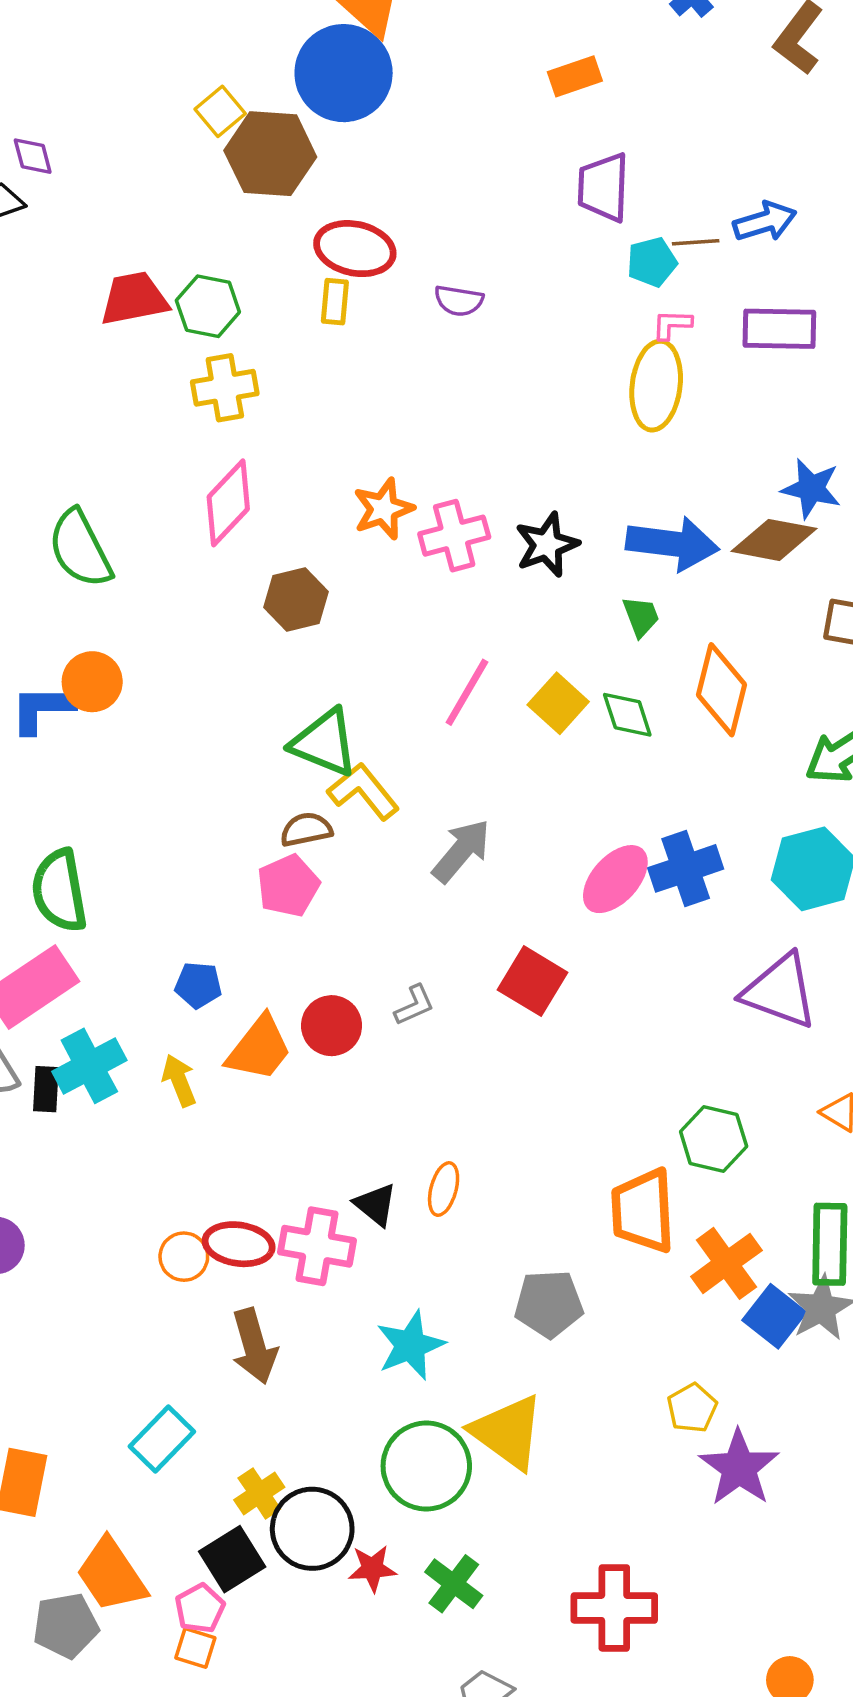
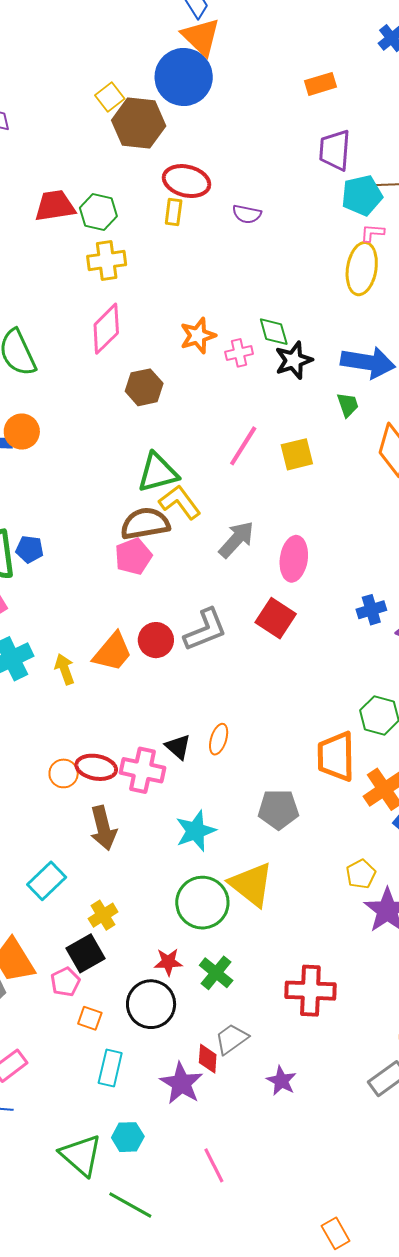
cyan pentagon: (652, 262) -> (362, 195), size x1.4
pink cross: (454, 536) -> (239, 353), size x0.7
yellow square: (558, 703) -> (297, 454), turned 32
green diamond: (627, 715) -> (274, 332), moved
green triangle: (324, 743) -> (158, 473), turned -39
brown semicircle: (306, 829) -> (145, 524), size x1.6
blue cross: (686, 868) -> (371, 610), moved, size x0.7
pink ellipse: (615, 879) -> (294, 559), moved, turned -36
blue pentagon: (198, 985) -> (30, 549), moved
gray L-shape: (414, 1005) -> (205, 630), size x1.8
black circle: (312, 1529) -> (151, 1004), moved
orange square: (195, 1648) -> (90, 1018), moved

